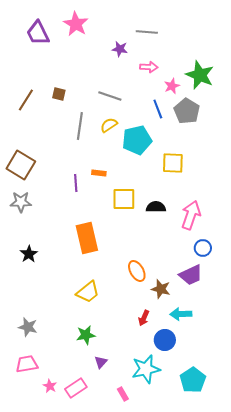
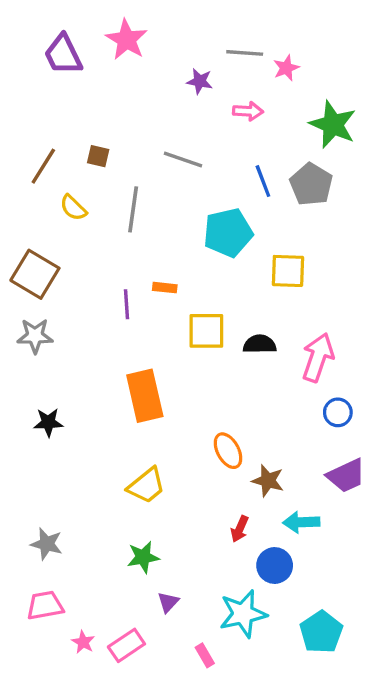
pink star: (172, 86) -> (286, 68), moved
yellow semicircle: (109, 125) -> (73, 208), moved, turned -102
black star: (29, 254) -> (48, 422), turned 30
purple trapezoid: (191, 275) -> (346, 476), moved

